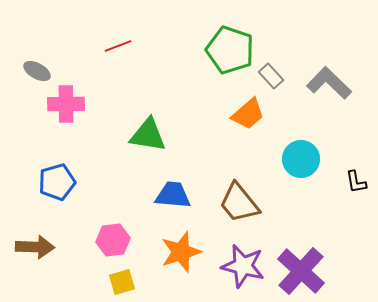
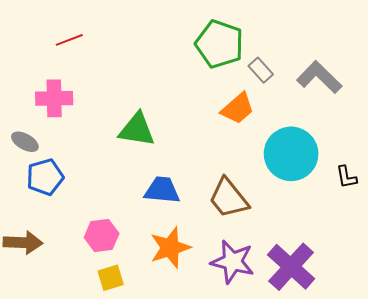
red line: (118, 46) -> (69, 40), moved
gray ellipse: (37, 71) -> (25, 142), moved
cyan circle: (301, 159) -> (291, 154), size x1.4

